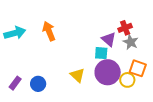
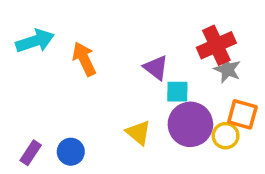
red cross: (125, 28) -> (216, 45), size x1.5
cyan arrow: (15, 33) -> (35, 41), moved
purple triangle: (109, 39) -> (156, 68), moved

